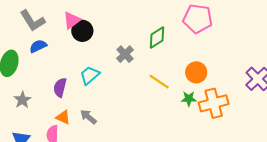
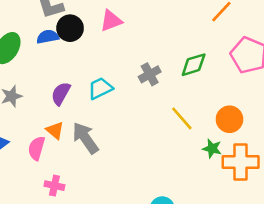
pink triangle: (72, 20) -> (111, 21), moved
black circle: (82, 31) -> (70, 28), moved
gray arrow: (88, 117) -> (85, 138), size x1.5

